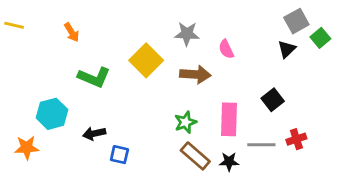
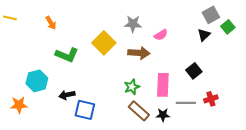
pink semicircle: (226, 49) -> (161, 35), turned -96
blue square: (119, 155) -> (85, 110), size x1.5

